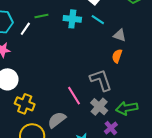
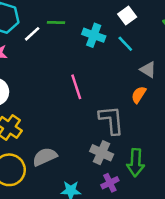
pink line: (74, 96) -> (76, 87), moved
gray cross: (99, 107) -> (102, 153), turned -30
green arrow: (127, 108) -> (136, 163), turned -90

